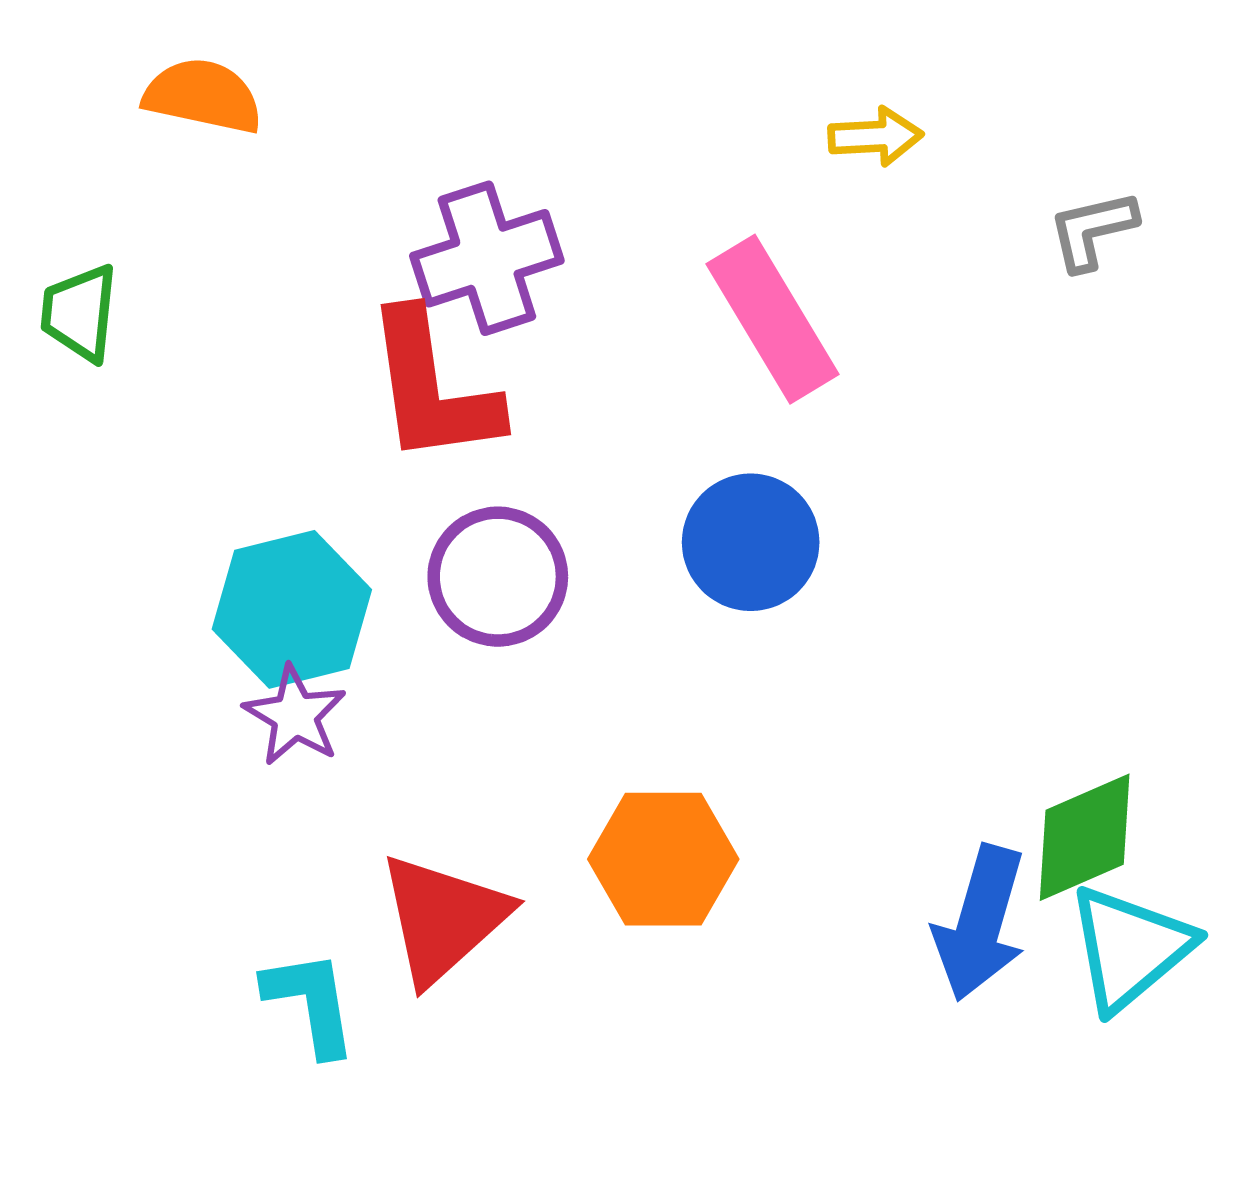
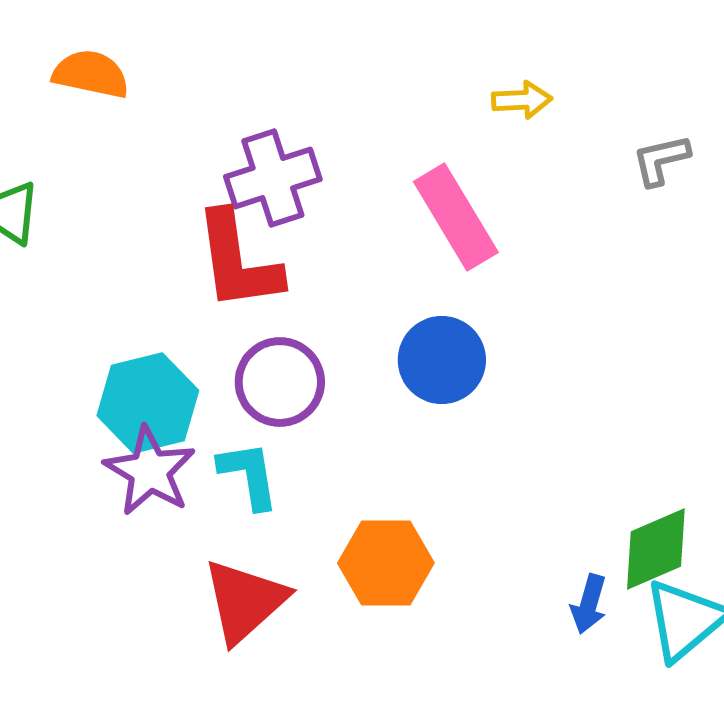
purple star: (295, 716) -> (150, 471), size x1.4
blue arrow: (980, 923) -> (589, 604), size x0.6
cyan L-shape: (311, 1003) -> (249, 475), moved

